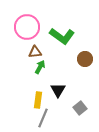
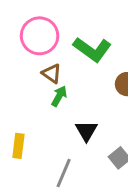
brown triangle: (35, 52) -> (52, 74), turned 40
yellow rectangle: (38, 100) -> (18, 146), moved

